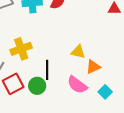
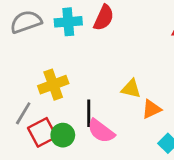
pink semicircle: (77, 85) -> (101, 131), moved
green circle: (37, 86) -> (63, 135), moved

